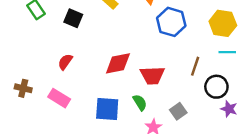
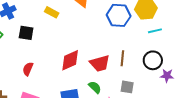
blue hexagon: (171, 22) -> (119, 15), moved
brown line: (195, 66) -> (122, 58), moved
gray square: (178, 111) -> (127, 87), turned -32

